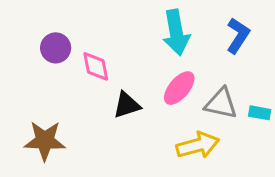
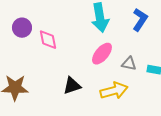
gray triangle: (221, 104) -> (129, 64), size x0.7
black triangle: (127, 105) -> (72, 86), moved

